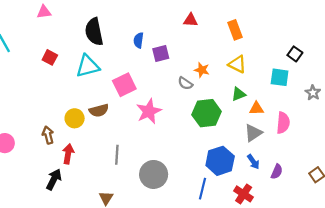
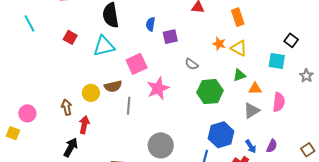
orange star: (202, 70) -> (219, 44), moved
gray line: (117, 155) -> (129, 106), moved
blue arrow: (253, 162) -> (251, 146), moved

